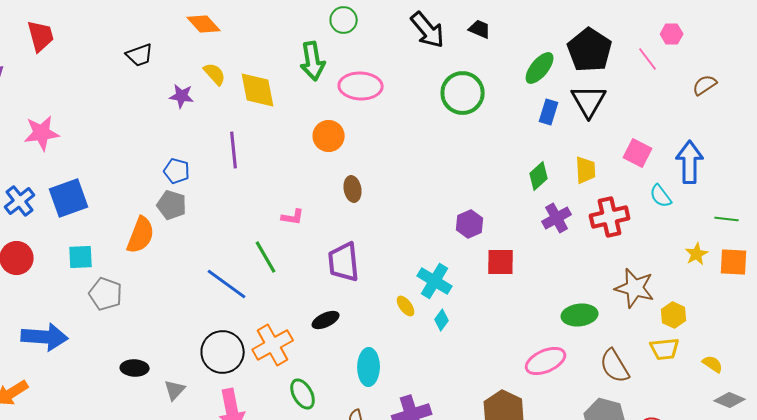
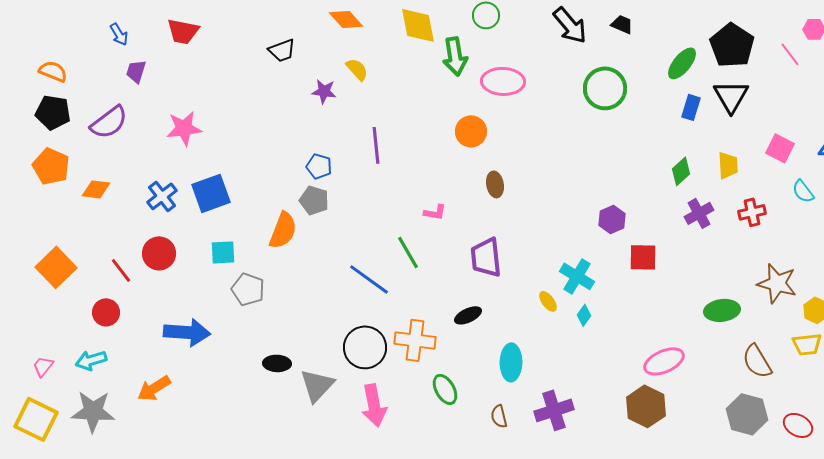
red trapezoid: (41, 36) -> (183, 31), turned 116
yellow diamond: (258, 90) -> (418, 25), moved
red cross: (610, 217) -> (752, 212), size x0.7
orange cross: (273, 345) -> (415, 340), turned 36
pink ellipse: (546, 361) -> (664, 361), moved
gray triangle: (175, 390) -> (317, 385), size x1.6

